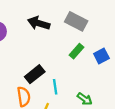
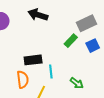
gray rectangle: (76, 21) -> (87, 23), moved, turned -54
black rectangle: (35, 74) -> (33, 60), turned 30

